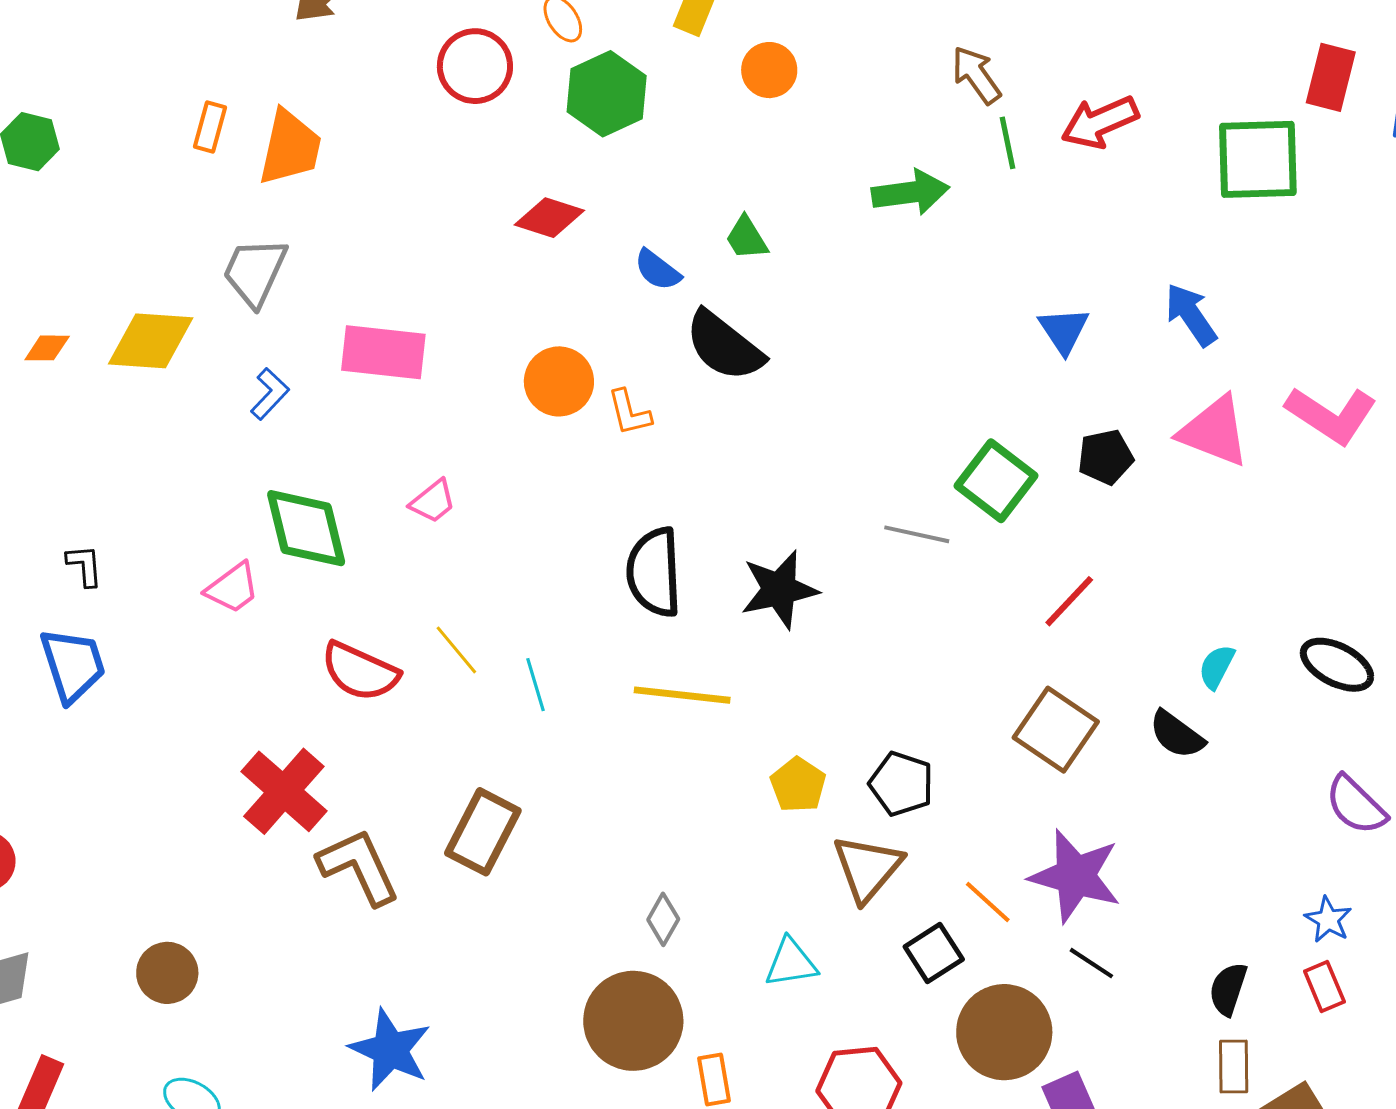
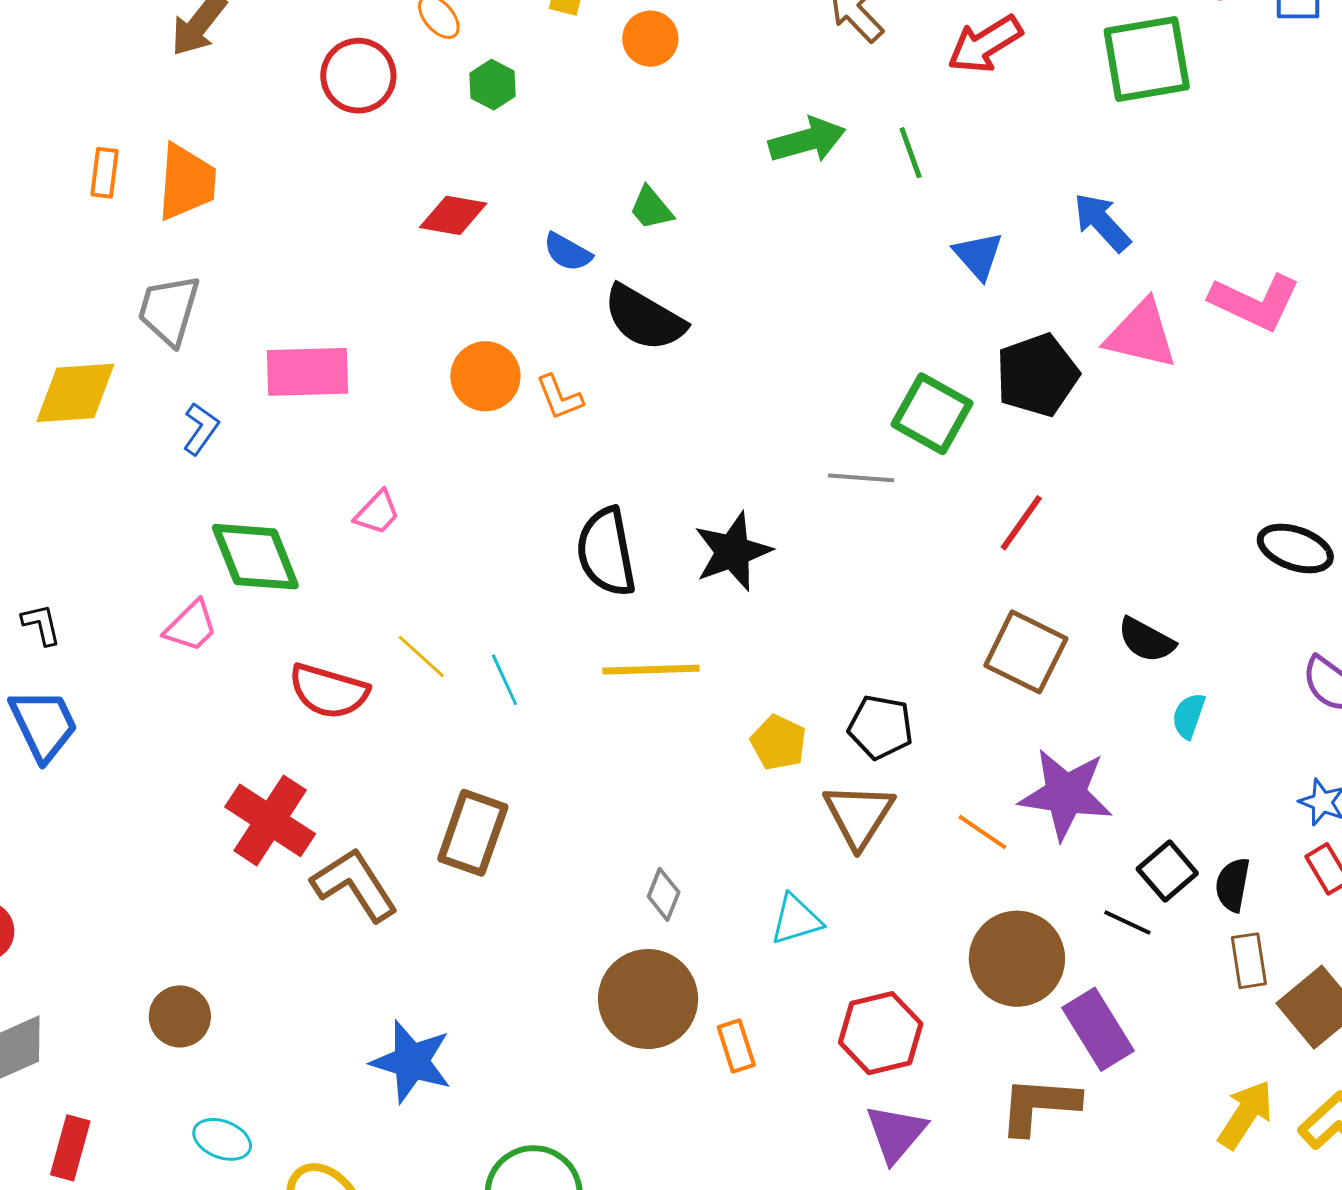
green hexagon: (607, 94) -> (493, 85), size x0.6
green line: (1007, 143) -> (911, 153), moved
black pentagon: (1106, 457) -> (1037, 375), size x1.5
cyan semicircle: (1217, 667) -> (1189, 716), moved
black square: (934, 953) -> (1167, 871), moved
black line: (1091, 963) -> (1127, 922), moved

